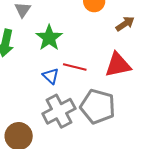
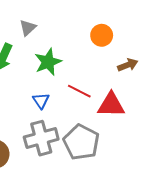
red line: (75, 67) -> (79, 91), moved

